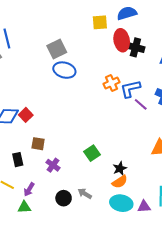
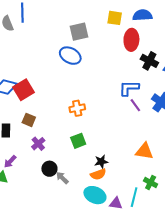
black cross: (135, 47) -> (149, 61), moved
gray square: (57, 49) -> (79, 32), moved
orange cross: (111, 83) -> (77, 108), moved
red square: (26, 115) -> (23, 90), size x1.5
black circle: (64, 198) -> (49, 169), moved

